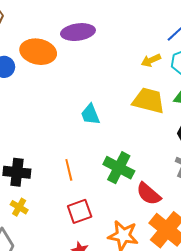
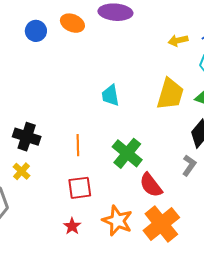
orange ellipse: (38, 52) -> (72, 23), size x0.7
yellow arrow: (151, 60) -> (178, 41), moved
yellow trapezoid: (149, 101) -> (170, 94), turned 80

